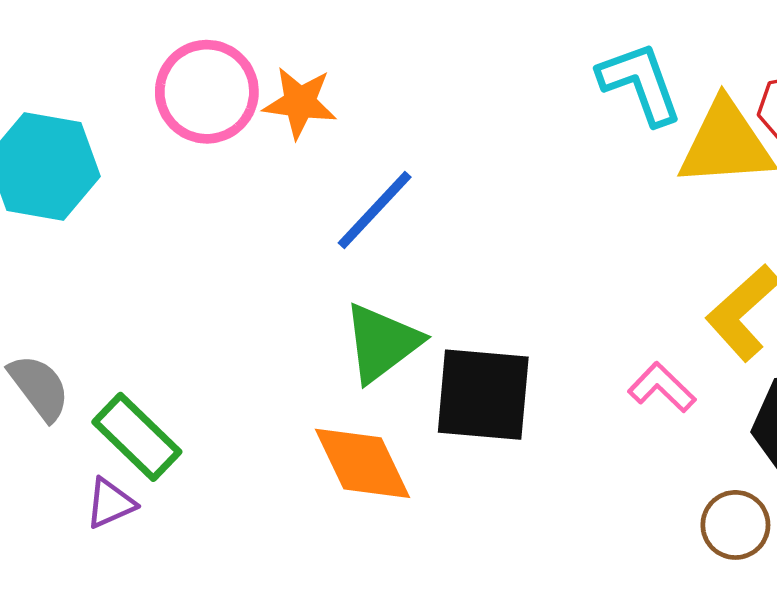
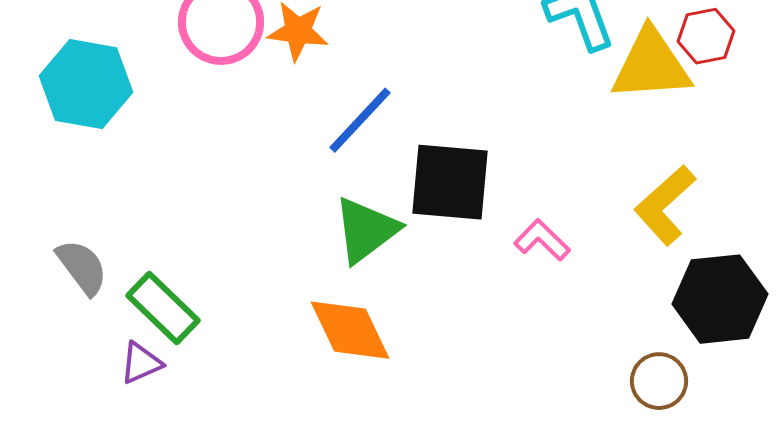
pink L-shape: (662, 387) -> (542, 240), moved
black square: (483, 395) -> (450, 182), moved

